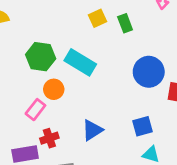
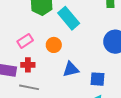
orange circle: (54, 89) -> (54, 45), moved
blue triangle: (92, 130) -> (71, 69), moved

